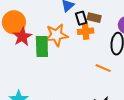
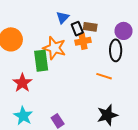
orange star: (56, 35) -> (54, 48), turned 30
red star: (22, 37) -> (22, 83), moved

